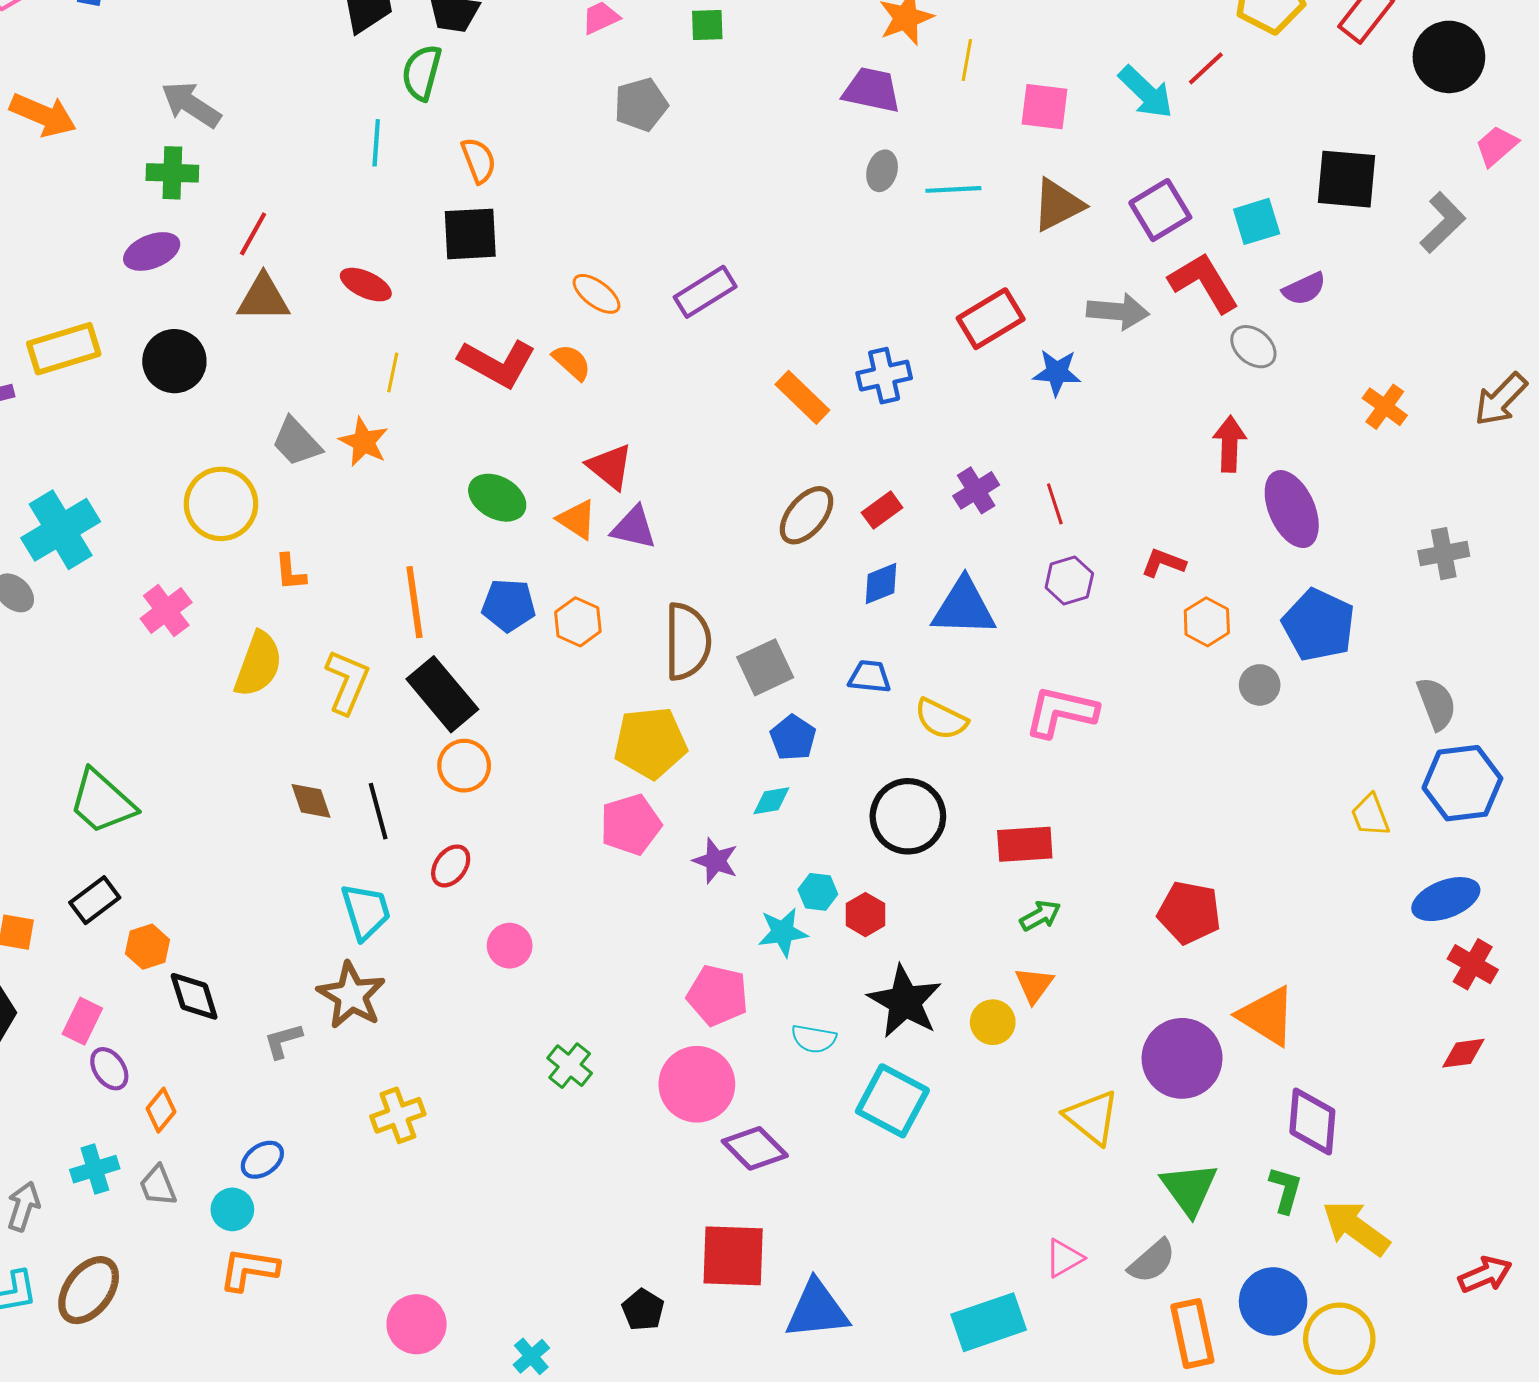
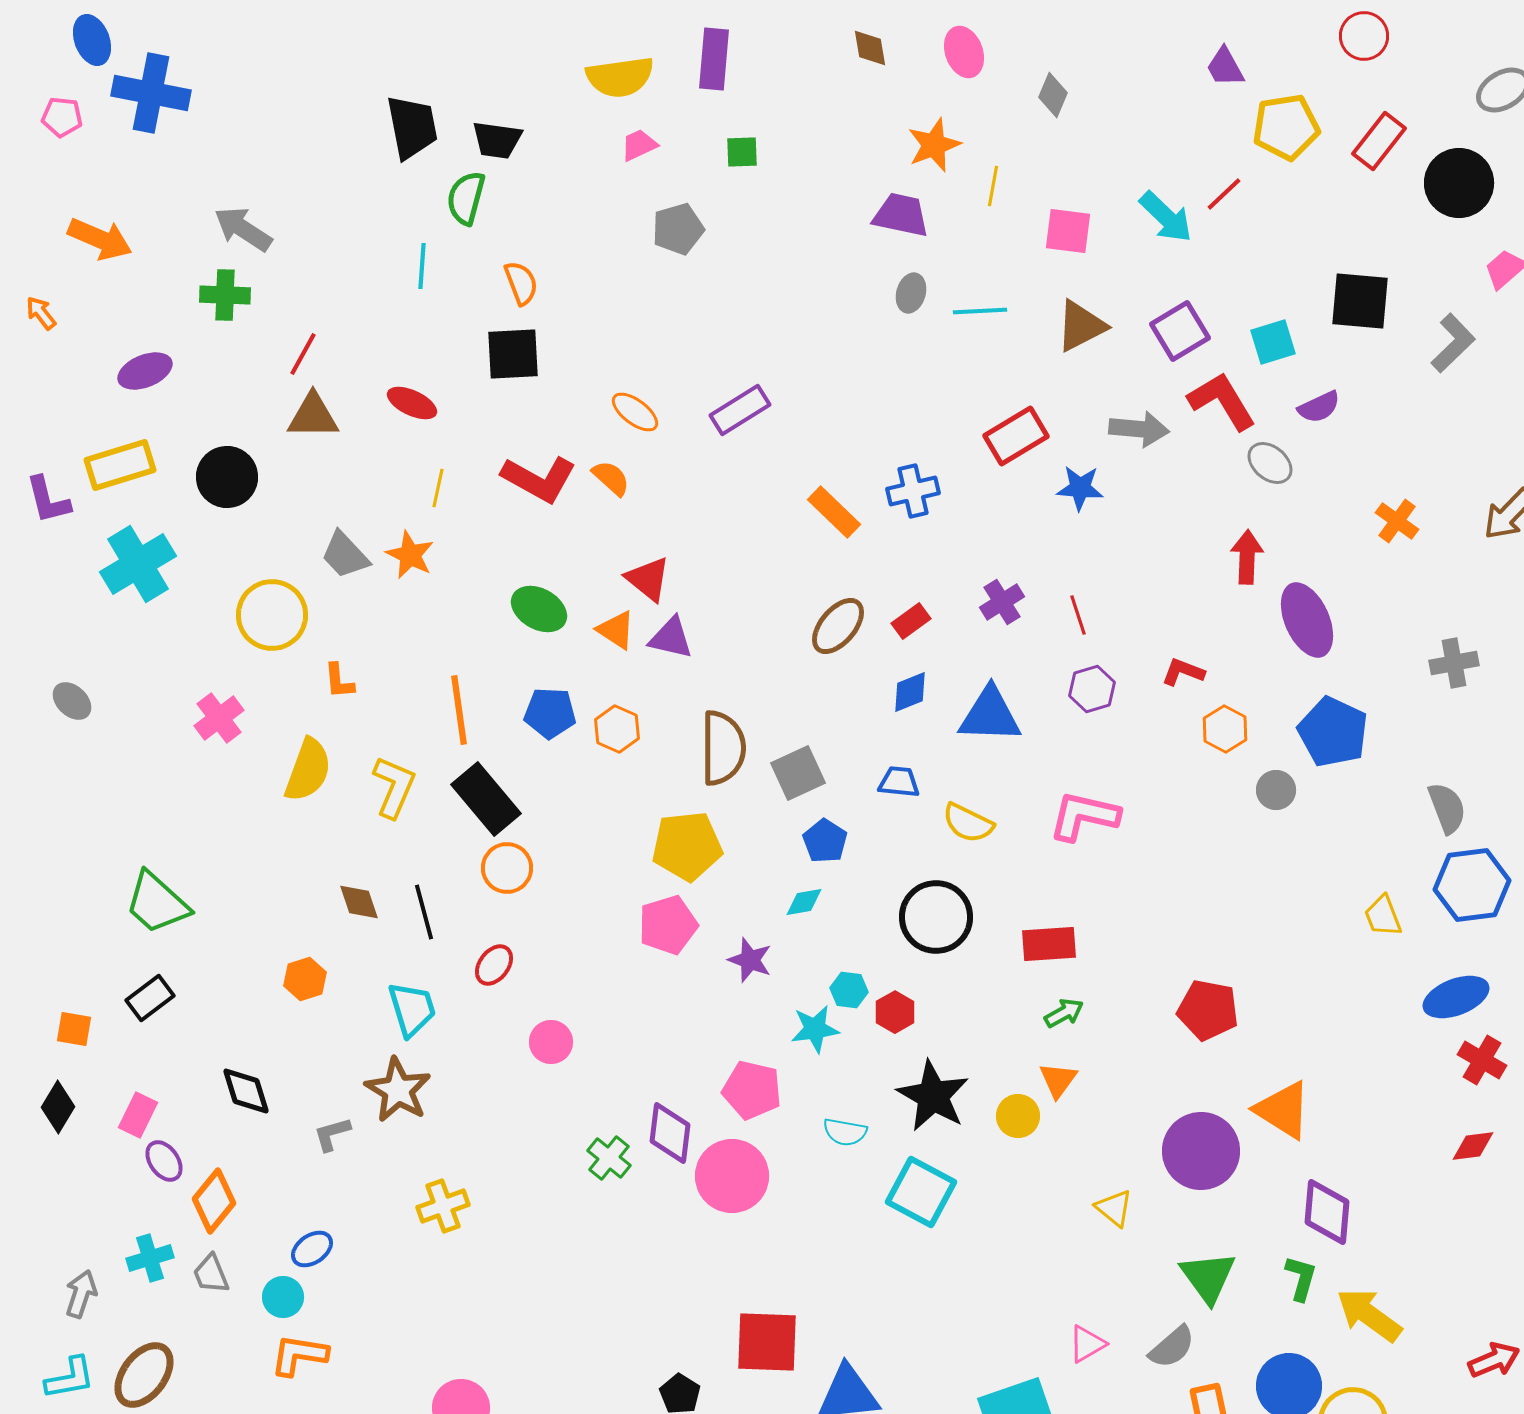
purple ellipse: (152, 251) -> (145, 371), moved
cyan cross: (61, 530) -> (138, 564), moved
orange hexagon: (148, 947) -> (305, 979), moved
orange diamond: (161, 1110) -> (214, 1201), size x1.5
yellow triangle: (1092, 1117) -> (1114, 1208), size x0.7
purple diamond: (755, 1148) -> (670, 1133), moved, turned 52

